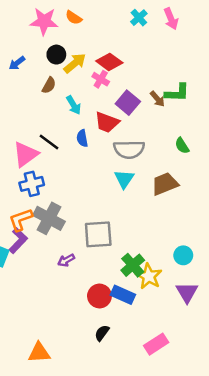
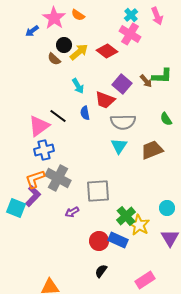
pink star: (44, 21) -> (54, 18), turned 30
blue arrow: (17, 63) -> (32, 31), moved
pink cross: (101, 79) -> (130, 34), moved, size x1.5
brown semicircle: (49, 85) -> (54, 59), moved, turned 104

